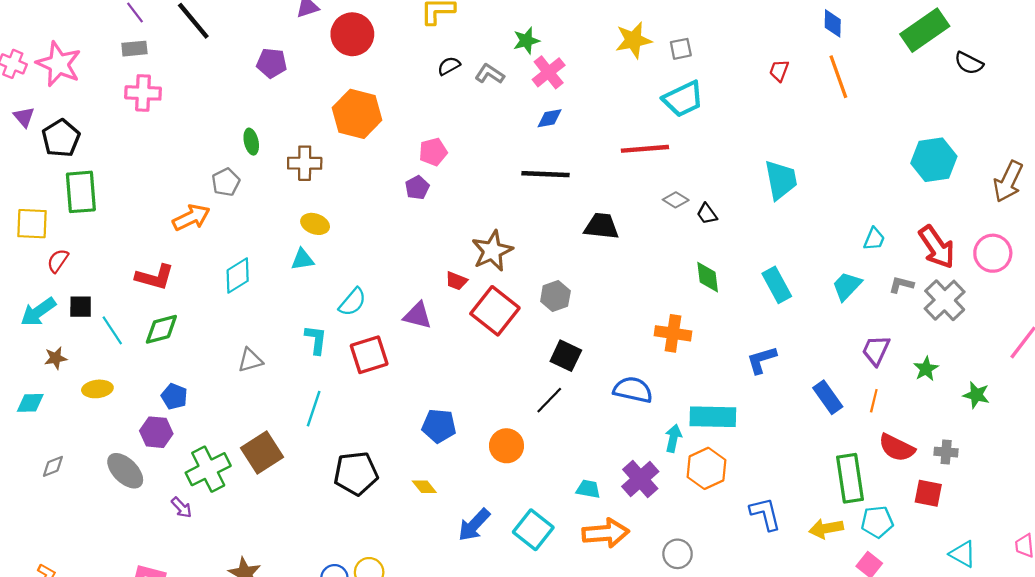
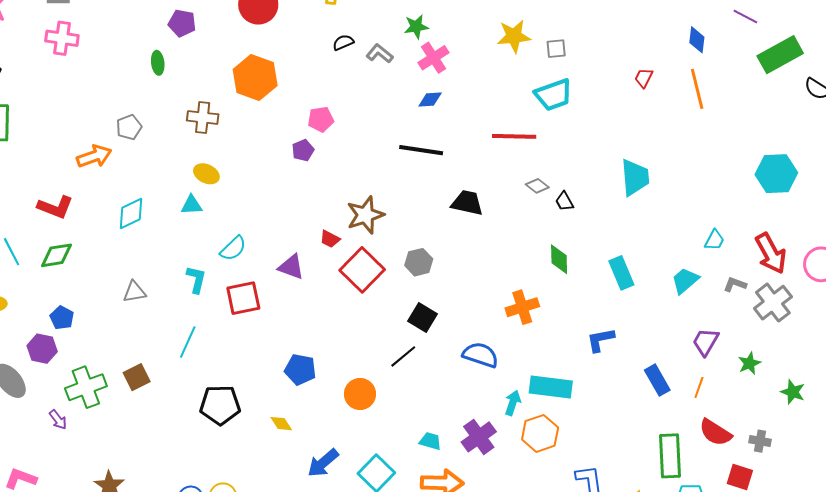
green ellipse: (251, 142) -> (158, 63), moved
orange cross: (673, 333) -> (522, 307), turned -32
brown square: (262, 453) -> (137, 377), size x0.7

